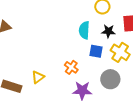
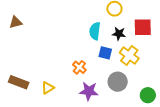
yellow triangle: (38, 77) -> (48, 88), moved

